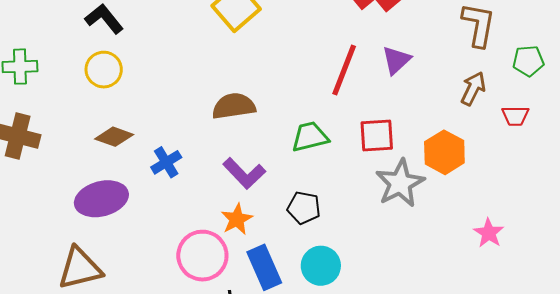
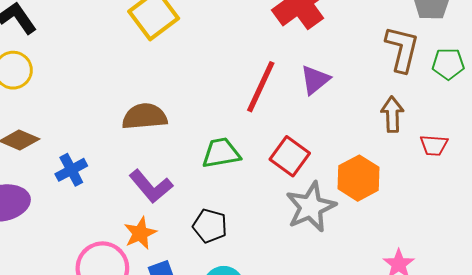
green pentagon: (528, 61) -> (448, 64), moved
brown arrow: (473, 89) -> (392, 114), turned -32
red square: (377, 135) -> (290, 156), turned 36

